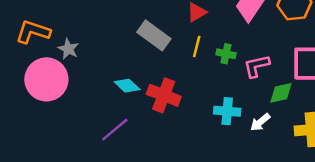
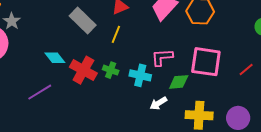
green cross: (226, 54) -> (111, 70), moved
cyan cross: (227, 111) -> (140, 75), moved

